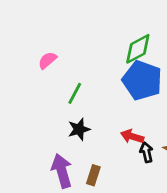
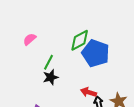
green diamond: (138, 49) -> (80, 40), moved
black star: (79, 129) -> (51, 77), moved

